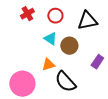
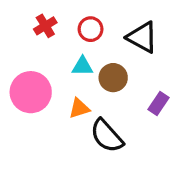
black triangle: (87, 21) -> (142, 37), turned 40
cyan triangle: (50, 39) -> (82, 66), turned -32
pink circle: (22, 84) -> (31, 92), moved

